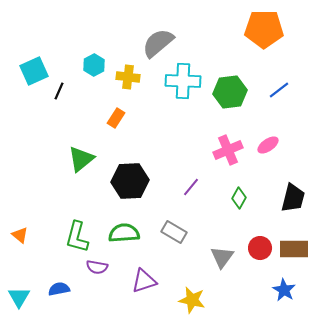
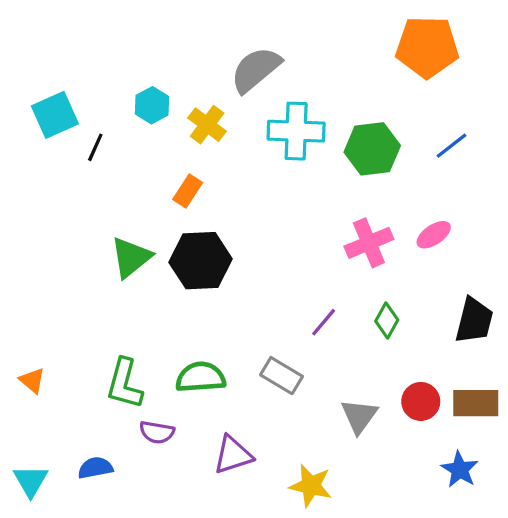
yellow cross: (128, 77) -> (207, 125), turned 30
black hexagon: (130, 181) -> (201, 261), moved
purple line: (191, 187) -> (324, 322), moved

